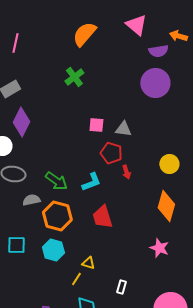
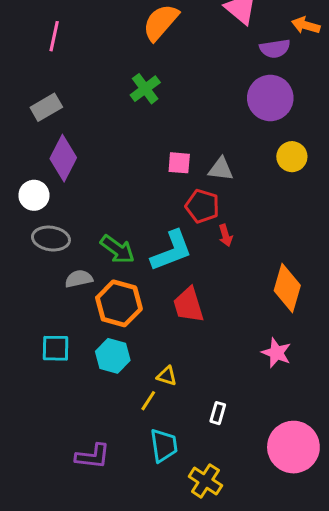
yellow circle: (169, 164) -> (292, 157), moved
cyan L-shape: (91, 182) -> (171, 251), size x1.4

